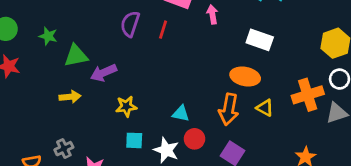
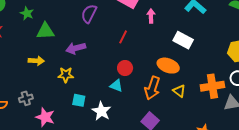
red line: (163, 30) -> (123, 37), moved
purple arrow: (103, 73) -> (76, 48), moved
yellow star: (126, 106) -> (66, 75), moved
red circle: (195, 139) -> (125, 68), moved

